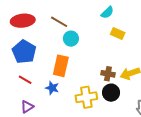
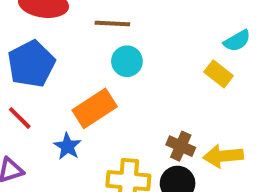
cyan semicircle: (107, 12) -> (237, 41), moved
brown line: (59, 22) -> (112, 23), turned -42
orange rectangle: (61, 66) -> (95, 108), turned 30

